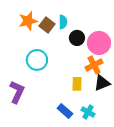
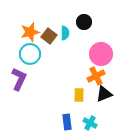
black circle: (77, 38) -> (84, 22), moved
cyan circle: (37, 60) -> (30, 54), moved
purple L-shape: (17, 92) -> (19, 79), moved
blue rectangle: (65, 111) -> (67, 122), turned 42

